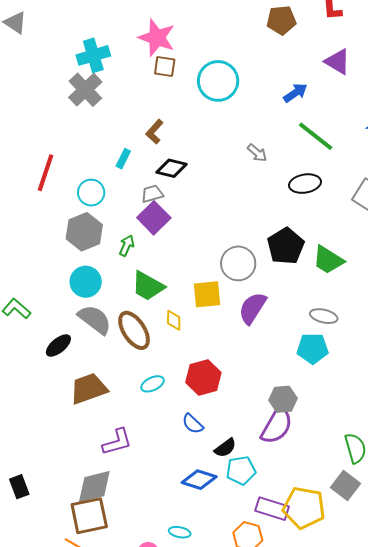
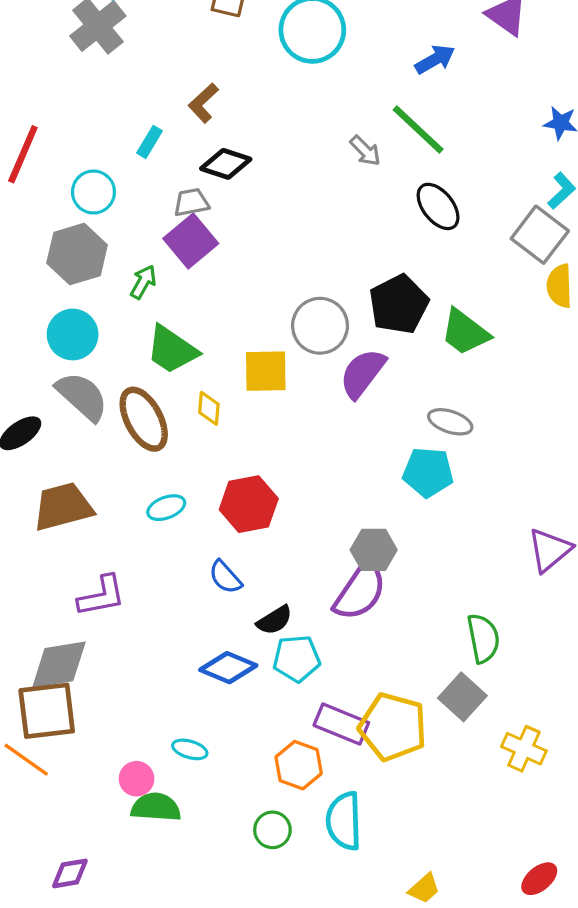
green line: (316, 136) -> (418, 129), moved
black ellipse: (305, 184) -> (438, 206), turned 56
purple semicircle: (252, 308) -> (363, 373), moved

